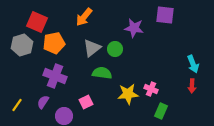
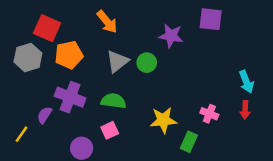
orange arrow: (84, 17) -> (107, 22), turned -78
green semicircle: (102, 73) -> (114, 101), moved
pink cross: (151, 89) -> (209, 114), moved
purple semicircle: (43, 102) -> (45, 115), moved
green rectangle: (161, 111) -> (189, 142), moved

